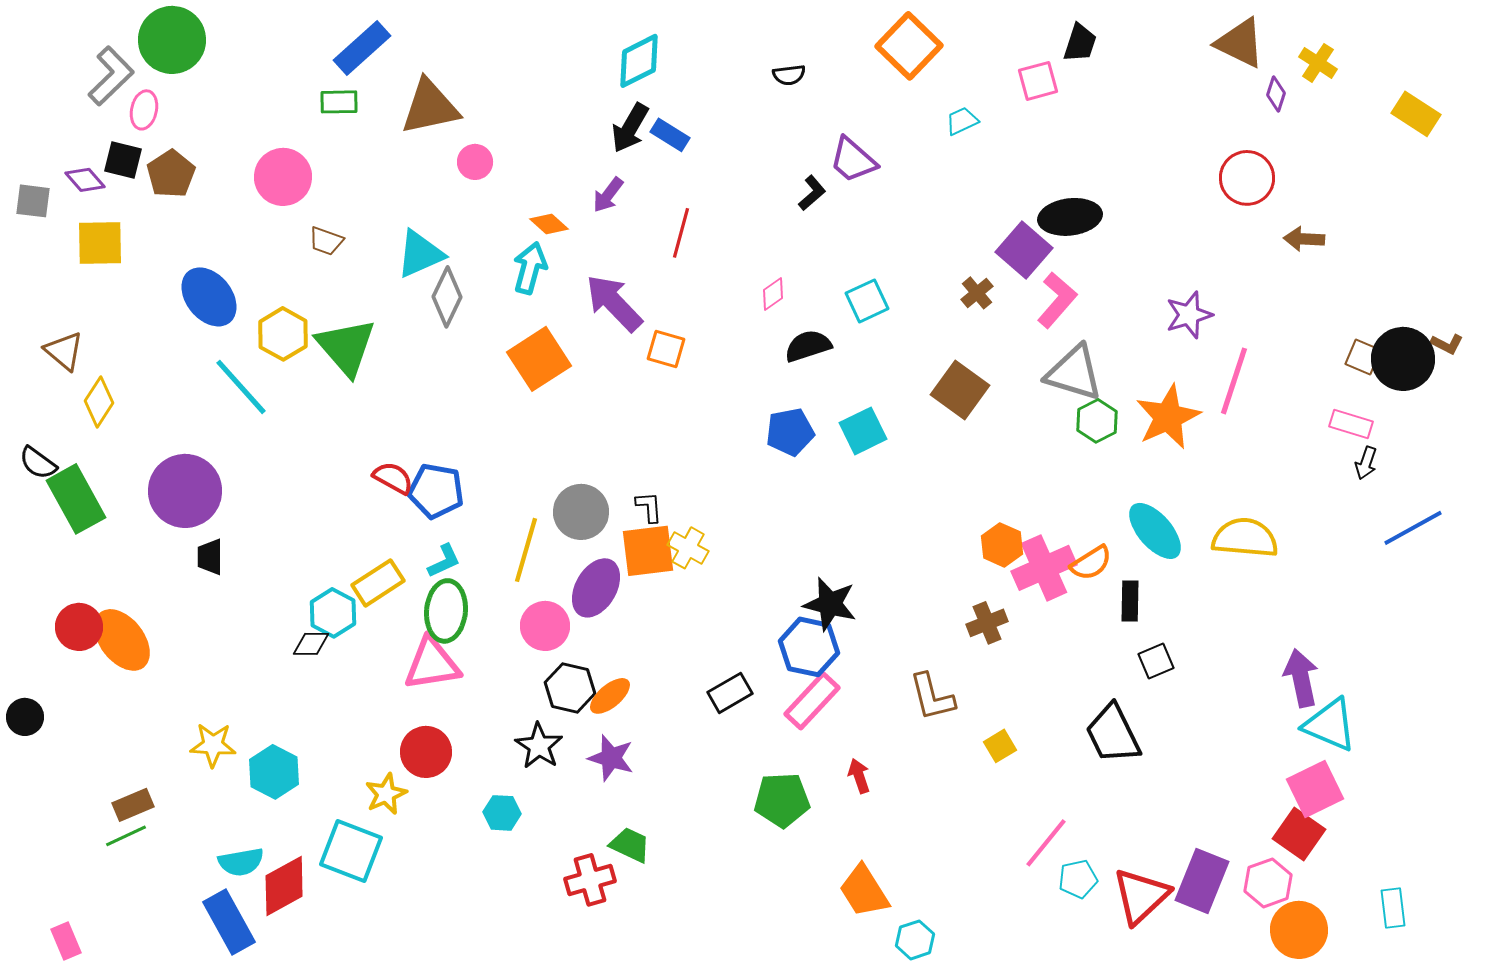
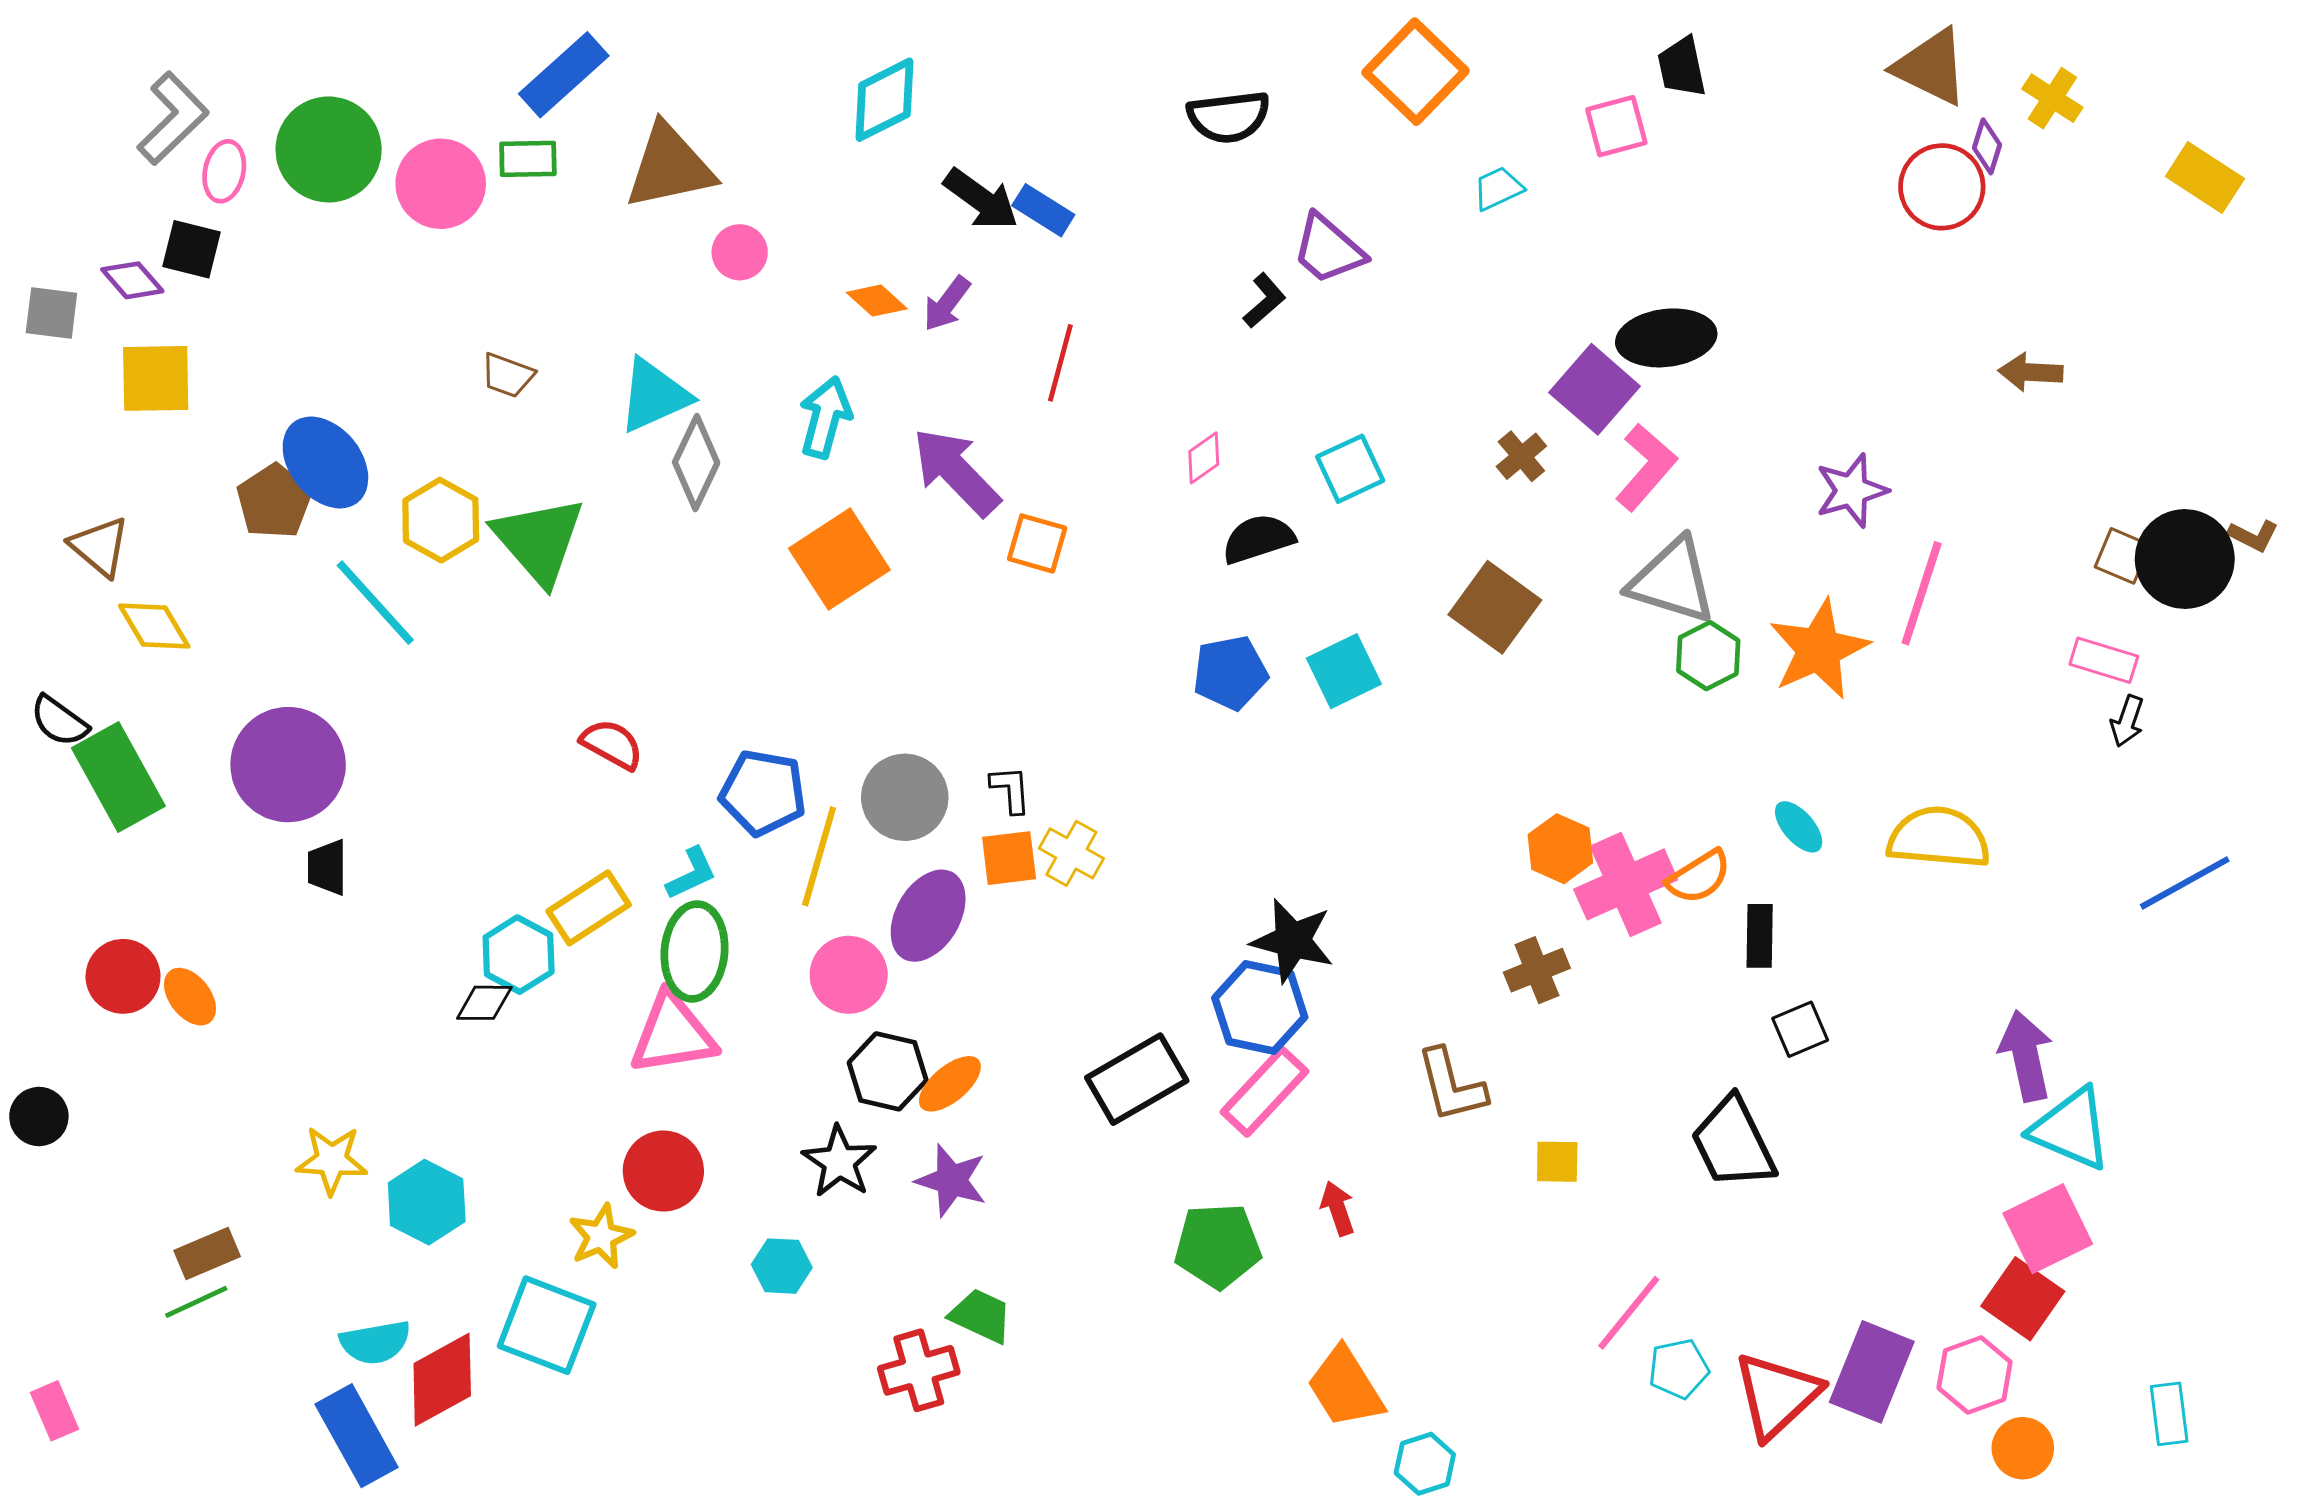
green circle: (172, 40) -> (329, 149), moved
black trapezoid: (1080, 43) -> (1682, 67), turned 150
cyan diamond: (639, 61) -> (884, 100), moved
black semicircle: (789, 75) -> (1229, 117), size x1.6
black arrow: (630, 128) -> (981, 199), turned -84
brown pentagon: (171, 174) -> (274, 501), moved
pink circle: (283, 177) -> (441, 184), moved
red circle: (1247, 178) -> (1942, 187), moved
orange diamond: (549, 224) -> (877, 301), moved
yellow diamond: (99, 402) -> (154, 626), turned -63
blue pentagon: (436, 491) -> (763, 793), moved
blue line: (1413, 528) -> (2185, 883), moved
cyan ellipse: (1155, 531) -> (1799, 827), size x0.6
orange square: (648, 551) -> (1009, 858), size x0.7
orange ellipse: (122, 640) -> (190, 997), size x0.6
black rectangle: (730, 693) -> (1137, 1079), size x1.4
yellow square: (1000, 746) -> (1557, 1162), turned 32
orange circle: (1299, 930) -> (2023, 1448), size x0.7
pink rectangle: (66, 941) -> (55, 1411), moved

